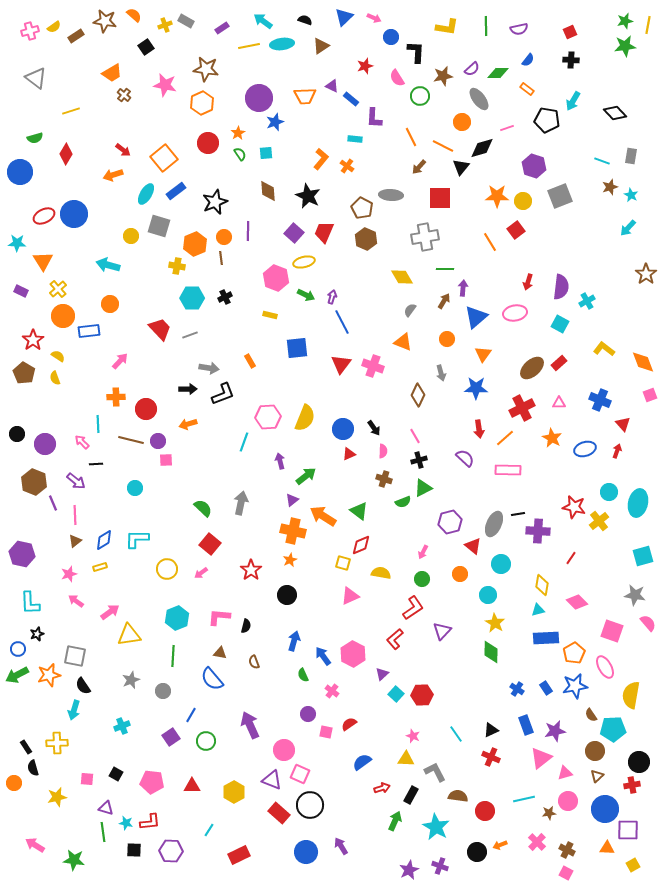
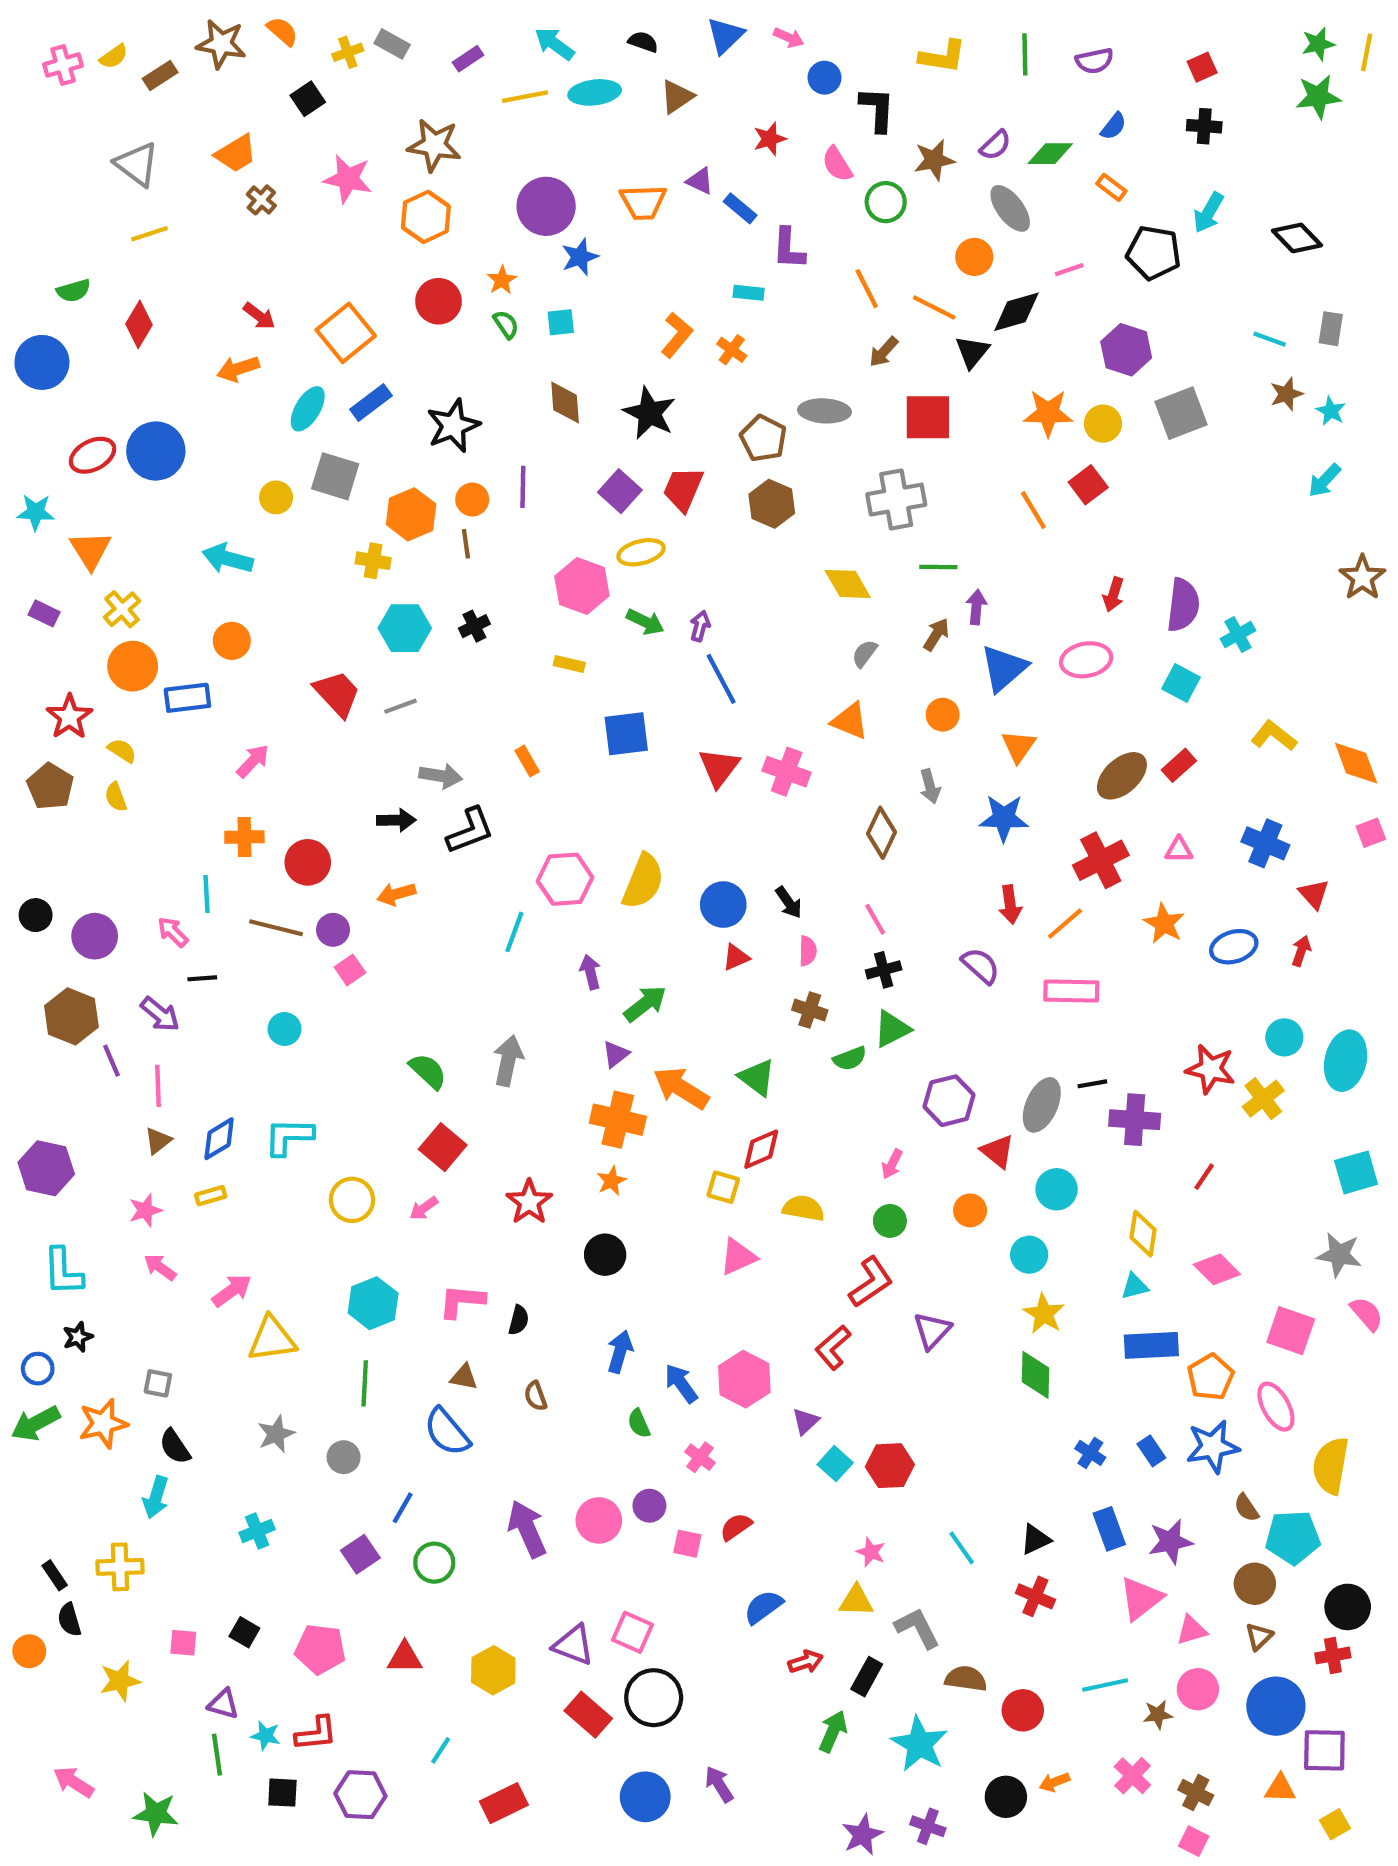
gray triangle: (36, 78) -> (137, 164), moved
pink square: (166, 460) -> (350, 970), turned -32
gray square: (75, 656) -> (158, 1383), size x0.6
pink circle: (284, 750) -> (599, 1520), moved

